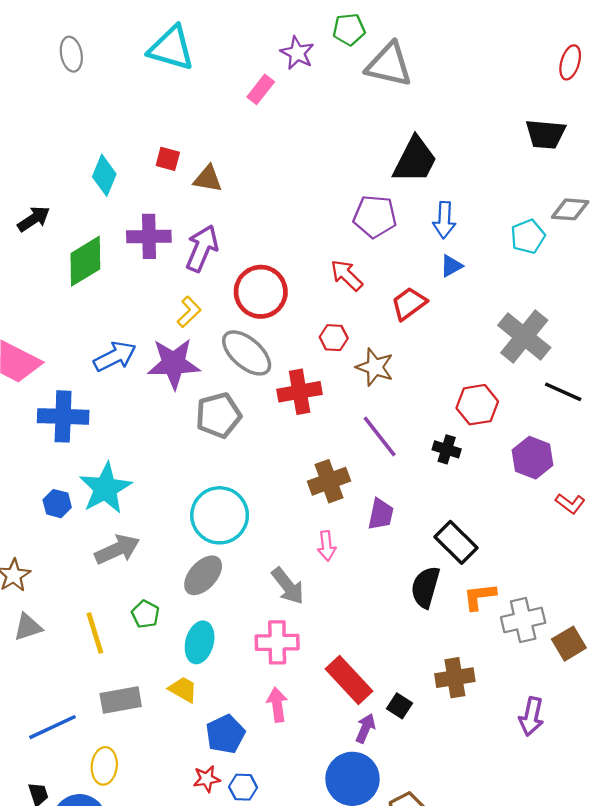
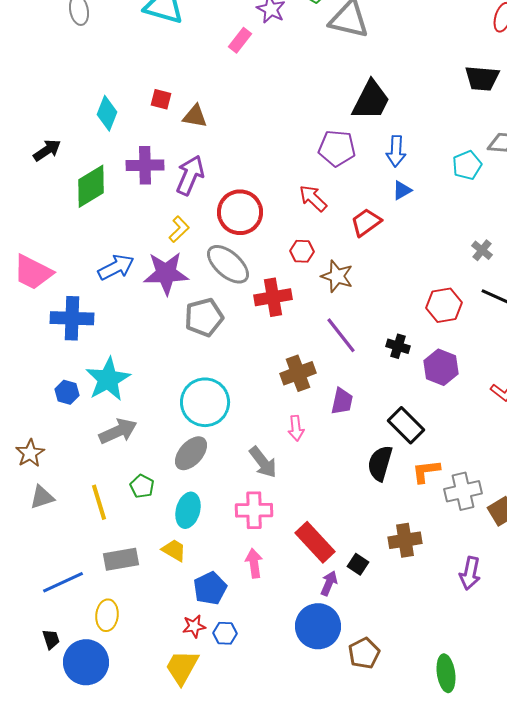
gray cross: (524, 336) -> (482, 250), moved, size x0.5
red hexagon: (477, 405) -> (444, 305), moved
purple hexagon: (532, 458) -> (441, 367), moved

